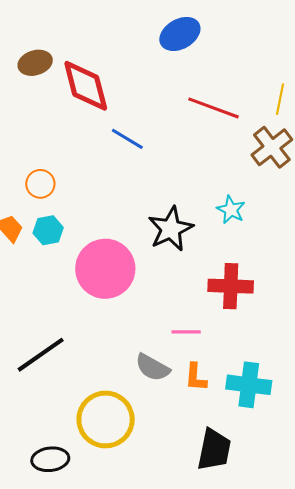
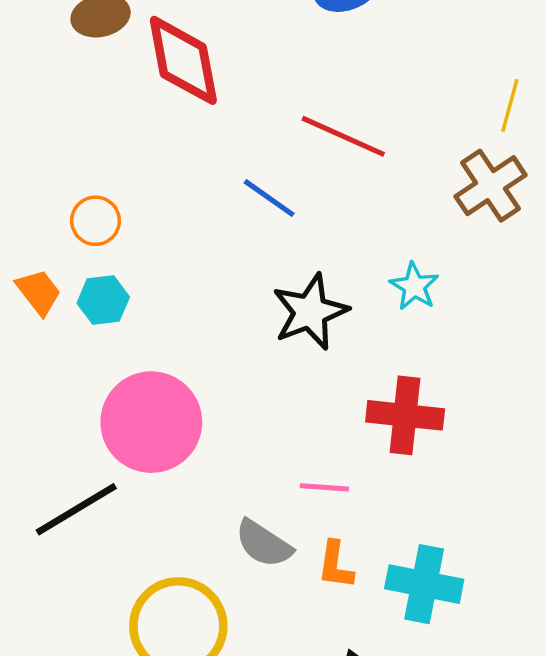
red line: (214, 108) -> (343, 136), moved
blue line: (127, 139) -> (269, 198), moved
pink circle: (105, 269) -> (151, 422), moved

